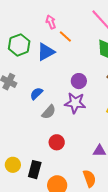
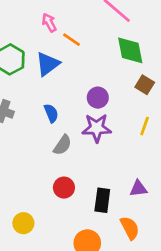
blue semicircle: (36, 94) -> (51, 113), moved, turned 120
red circle: (57, 142) -> (64, 188), moved
black rectangle: (35, 170) -> (102, 200), moved

